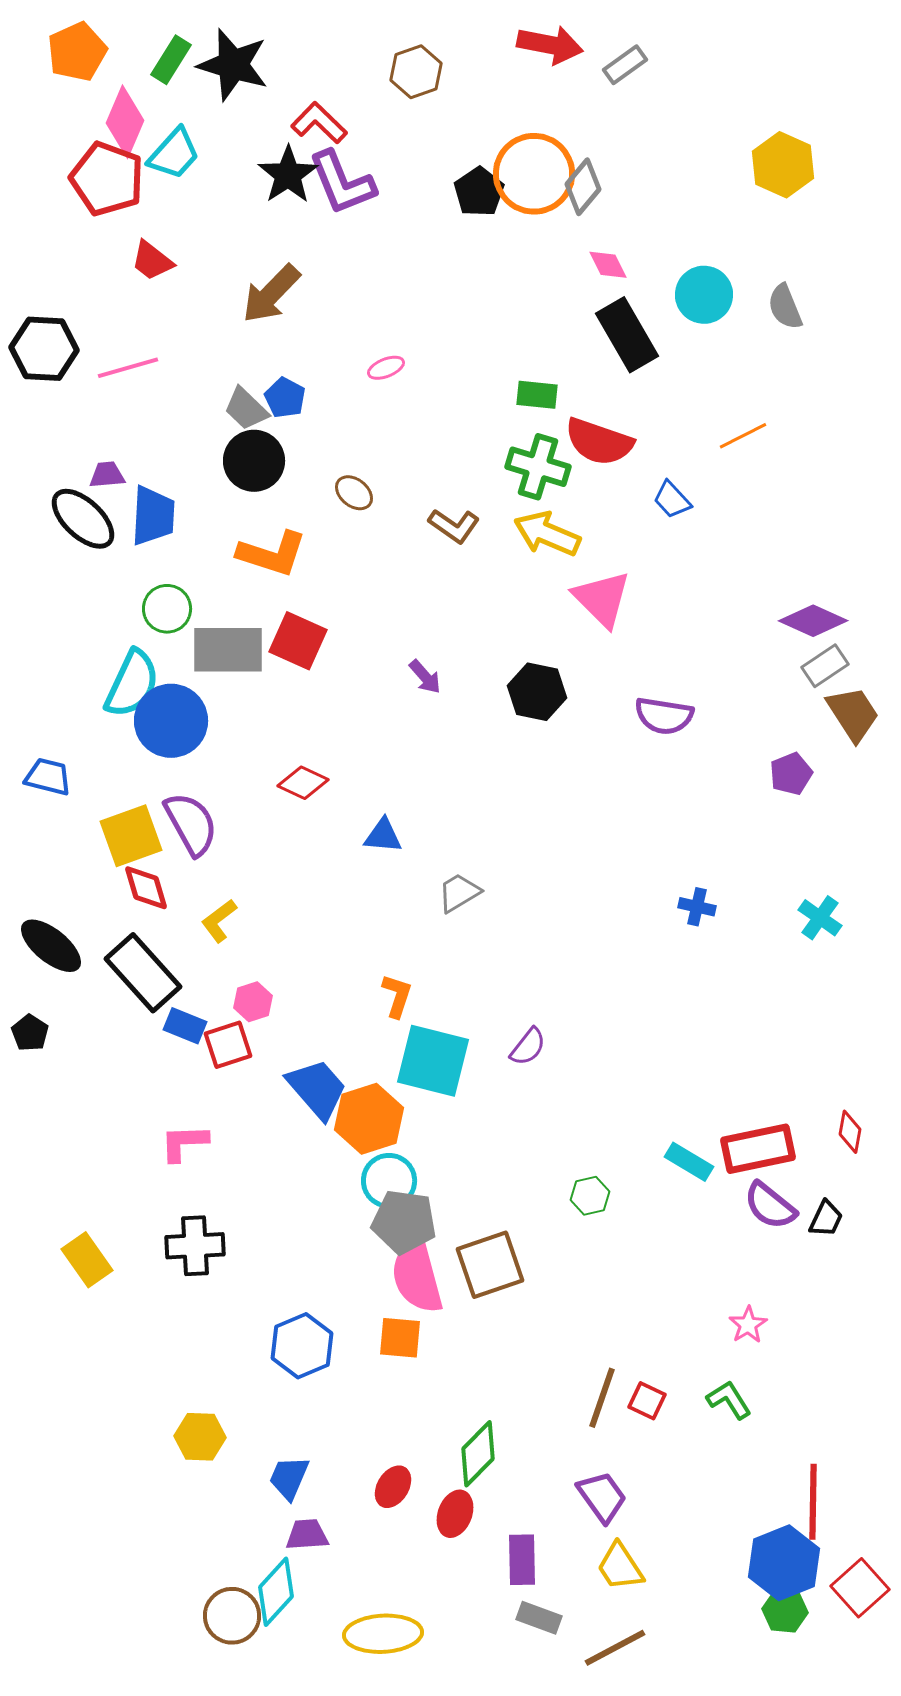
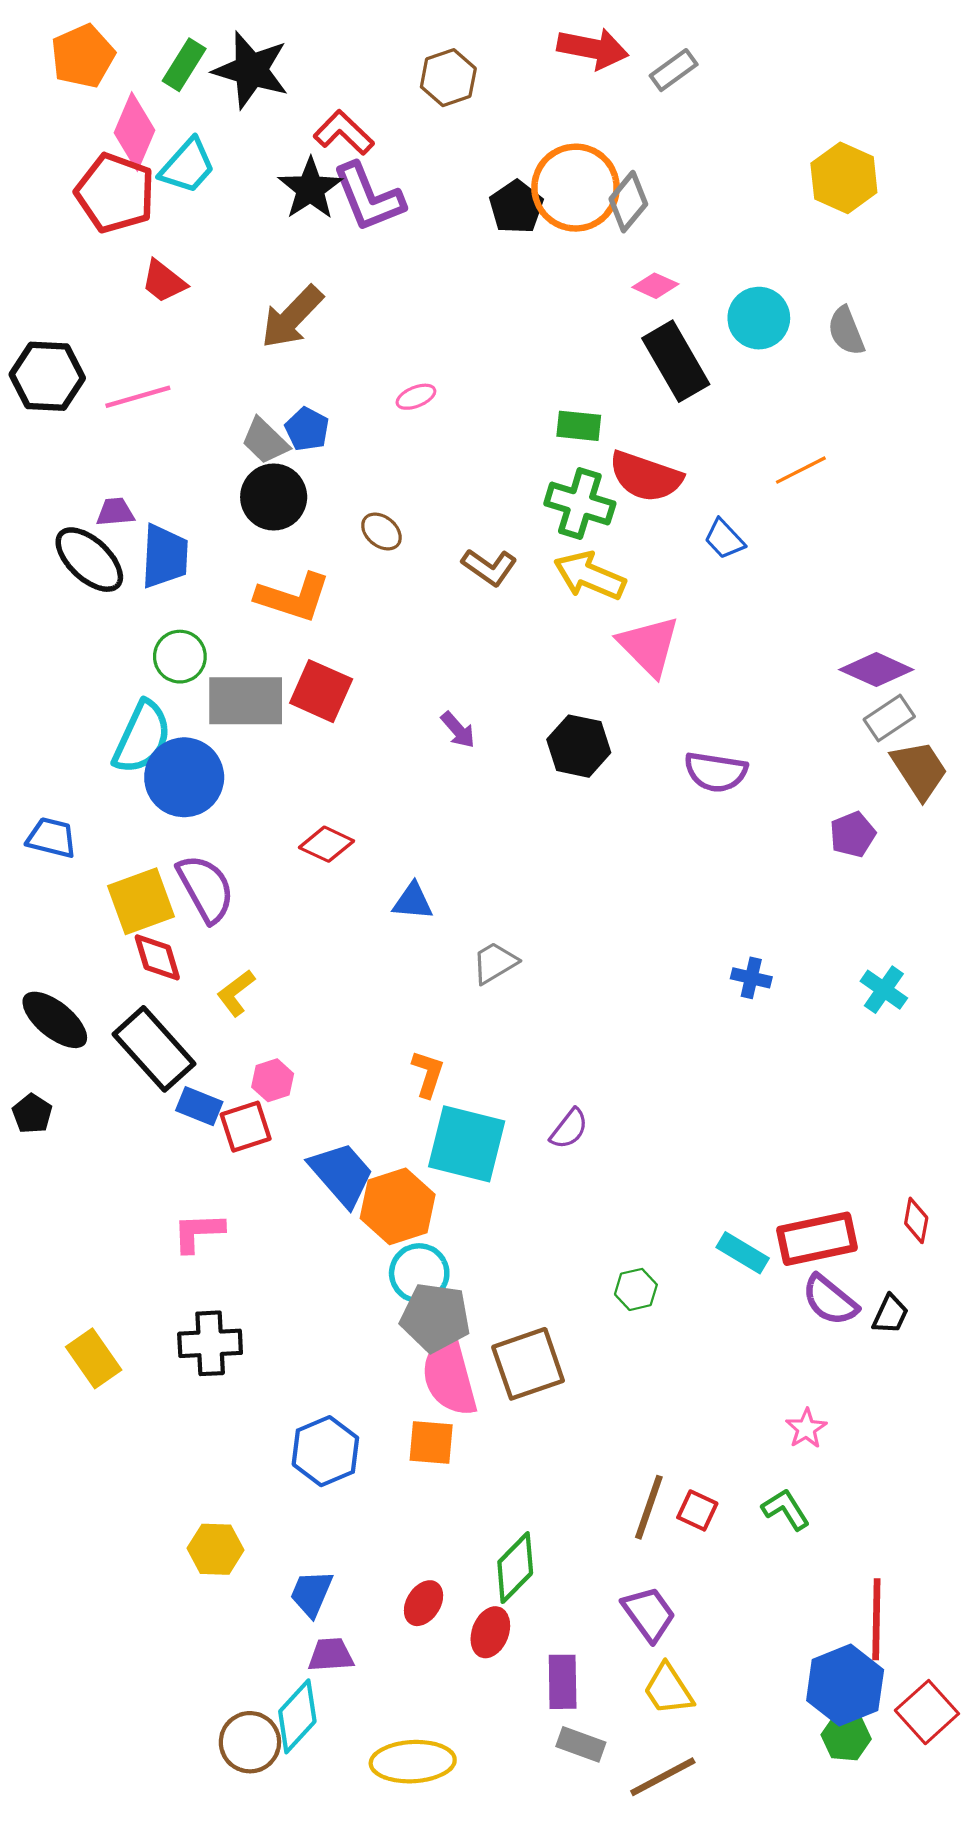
pink diamond: (608, 265) -> (655, 286), turned -39

